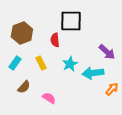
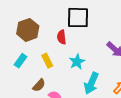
cyan arrow: (93, 73) -> (91, 83), moved, turned -60
brown semicircle: (24, 87) -> (39, 85), moved

